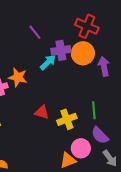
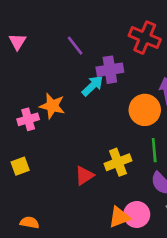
orange circle: (83, 53) -> (145, 110), moved
red triangle: (42, 112) -> (84, 176), moved, turned -49
pink circle: (81, 148) -> (137, 214), moved

